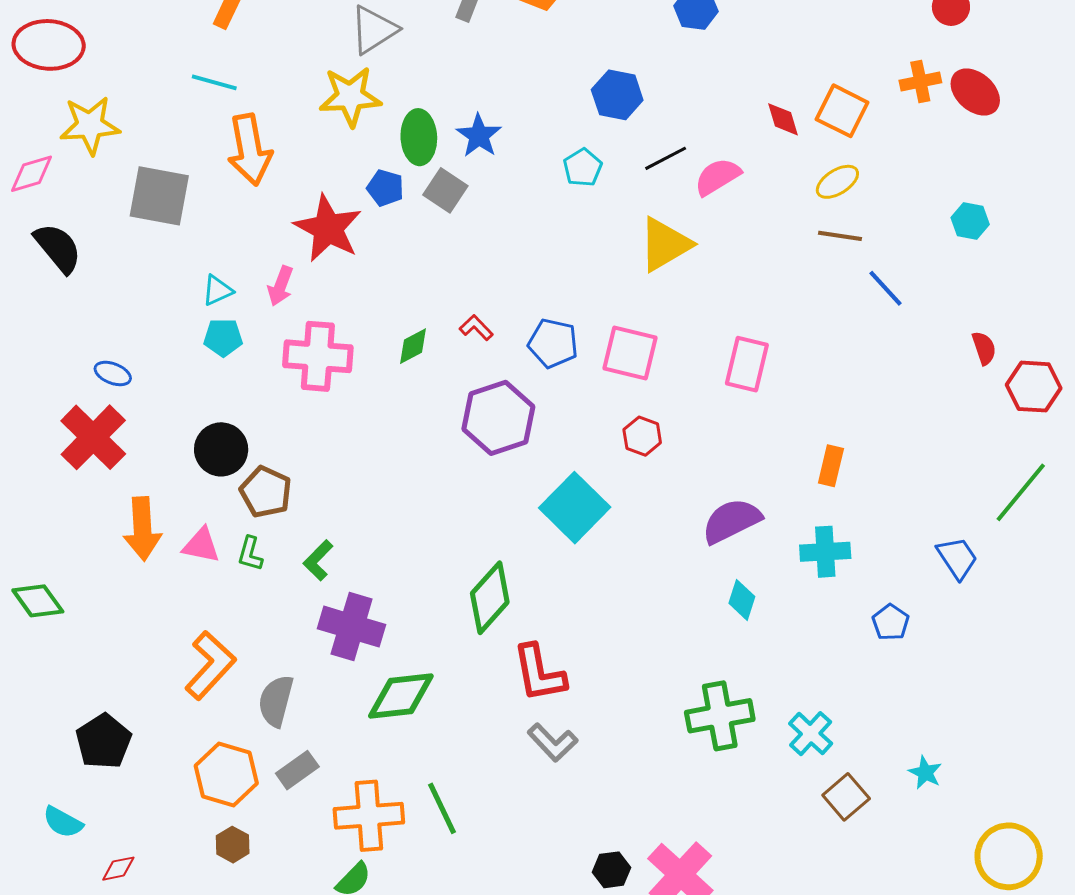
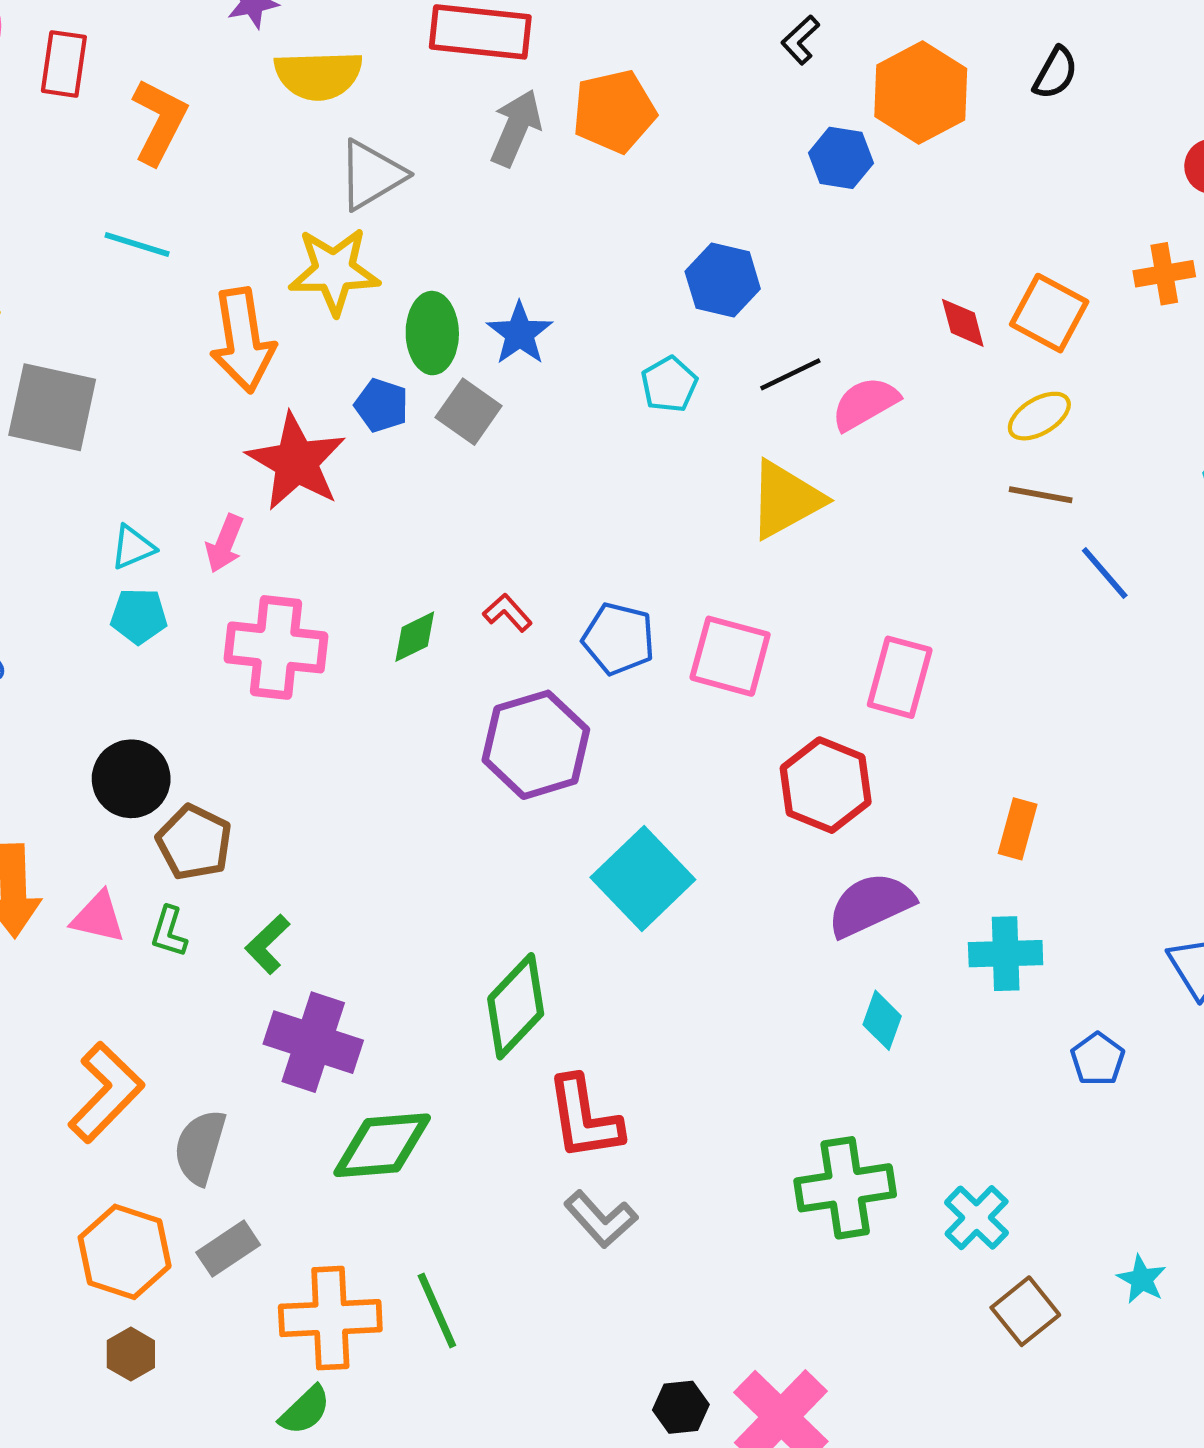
orange arrow: (250, 150) -> (243, 340), moved
red hexagon: (642, 436) -> (826, 785), moved, size x1.6

